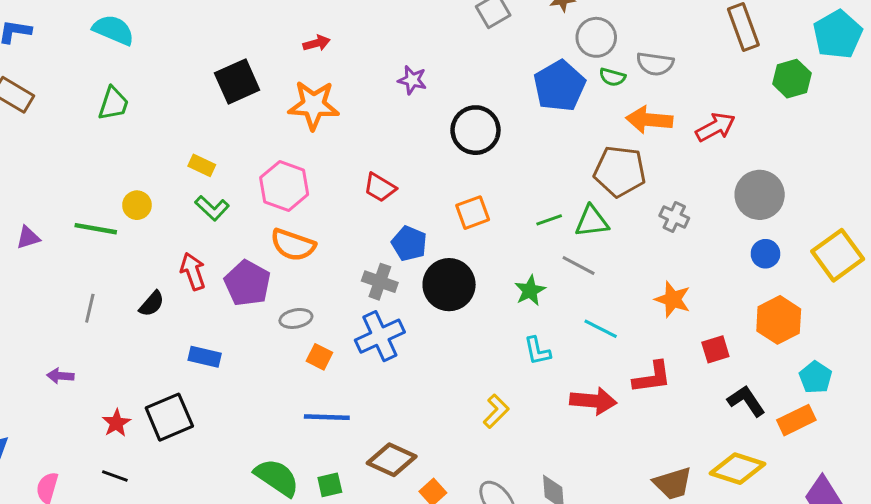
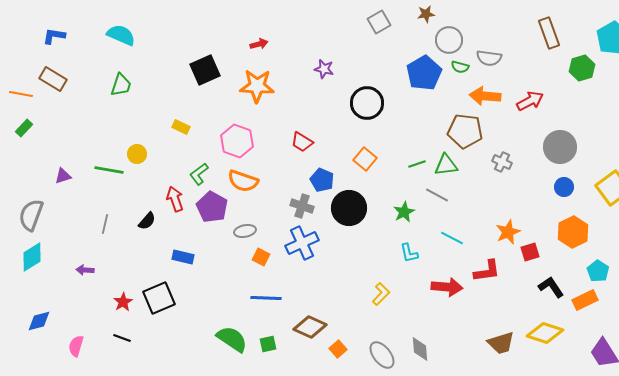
green L-shape: (212, 208) -> (199, 174), moved, turned 100
orange square: (473, 213) -> (365, 159), turned -30
orange star: (673, 299) -> (508, 232), moved, turned 30

